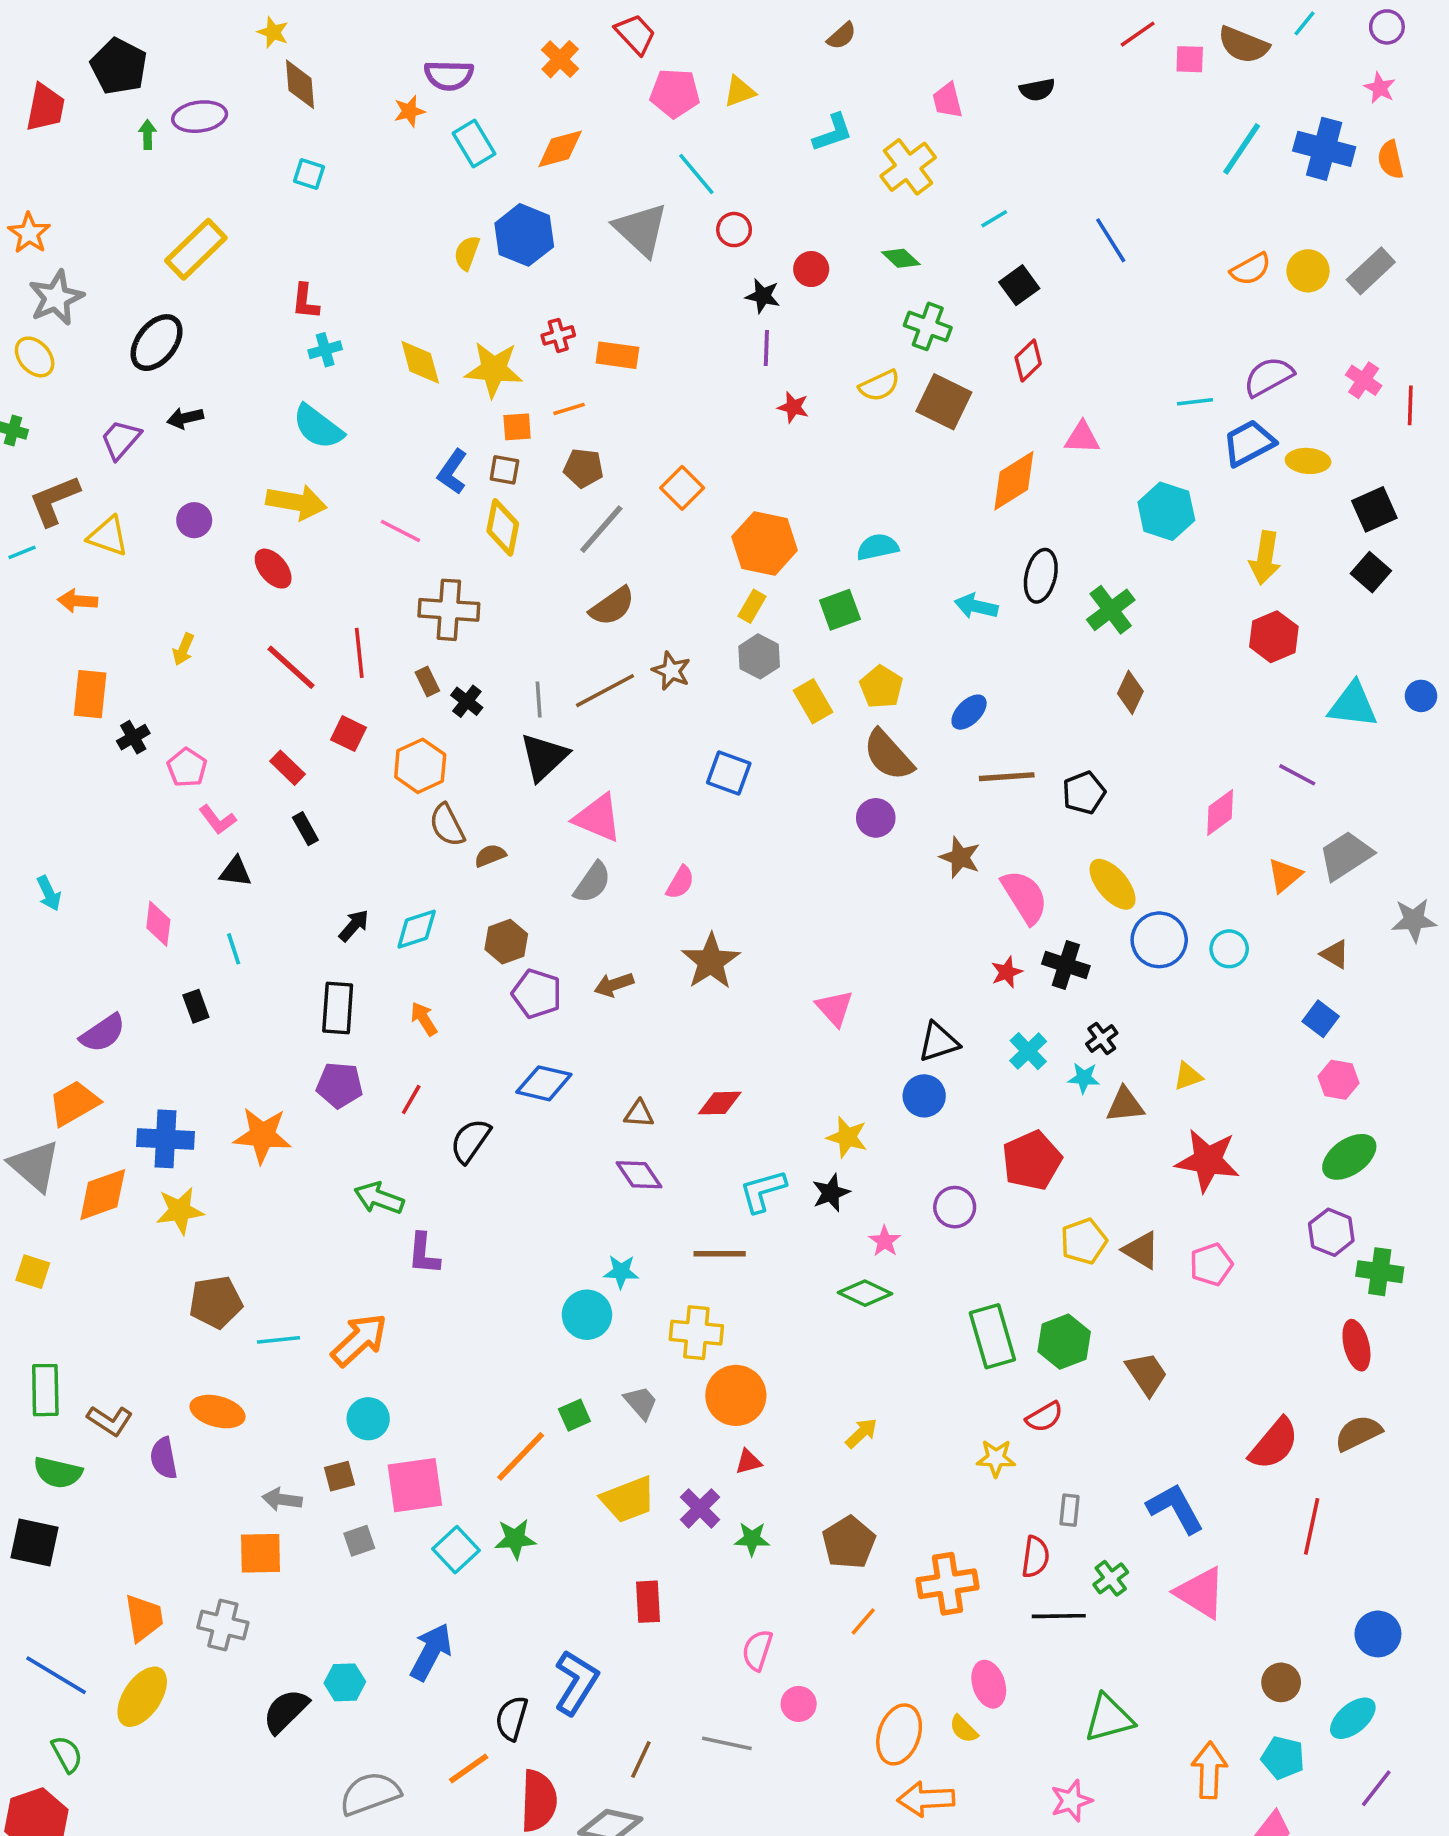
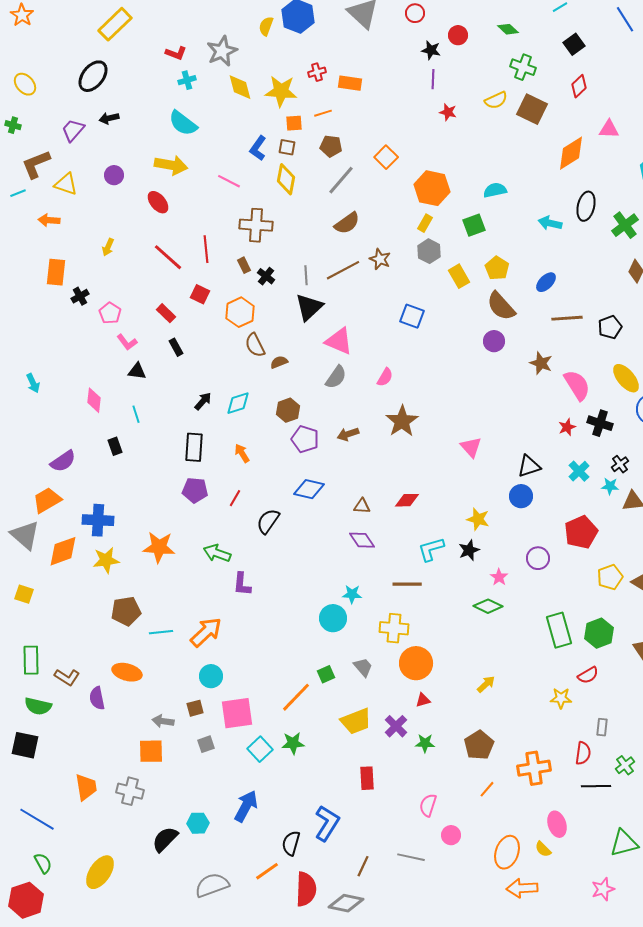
gray star: (56, 298) -> (222, 51), moved
red L-shape: (305, 301) -> (176, 53), turned -75
orange star: (262, 1135) -> (159, 547), moved
yellow ellipse: (142, 1697) -> (100, 872), moved

